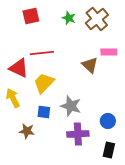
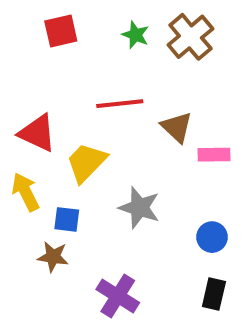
pink rectangle: (109, 52) -> (214, 155), moved
red line: (42, 53) -> (120, 104), moved
blue square: (44, 112) -> (67, 219), moved
purple cross: (78, 134) -> (118, 296), moved, turned 35

